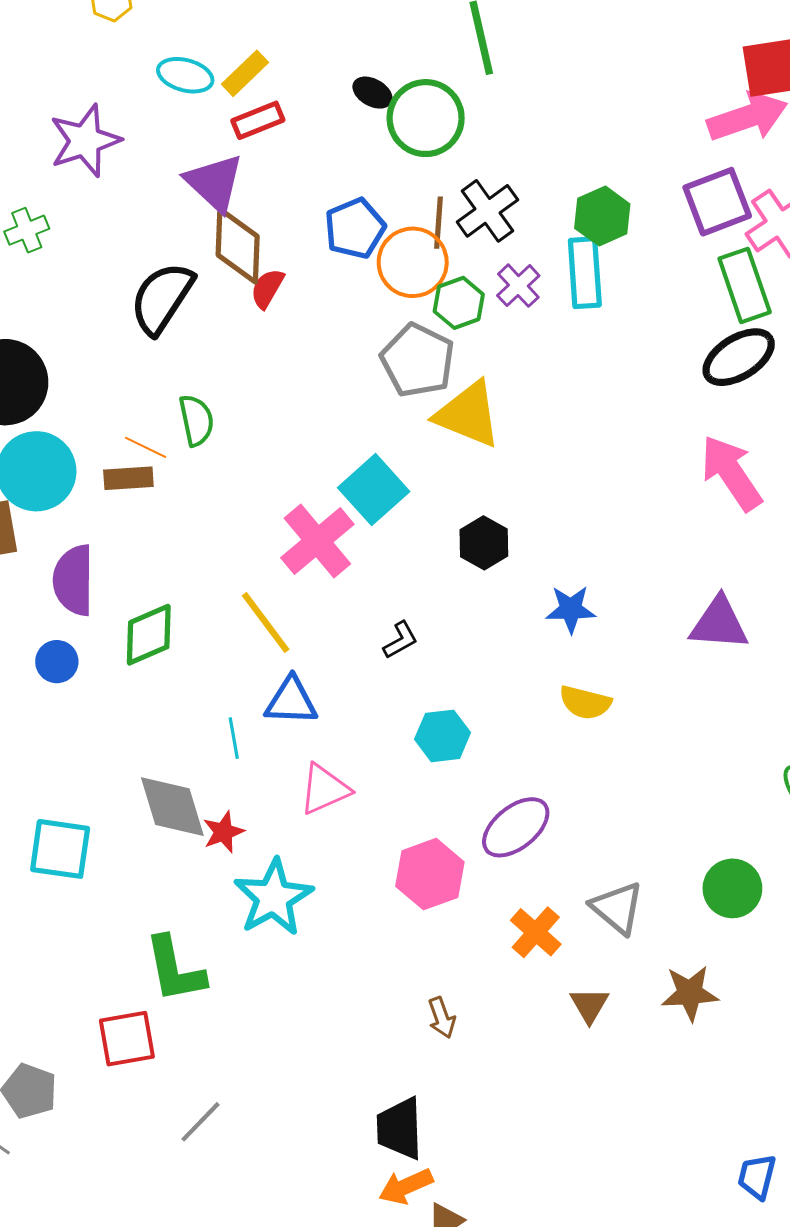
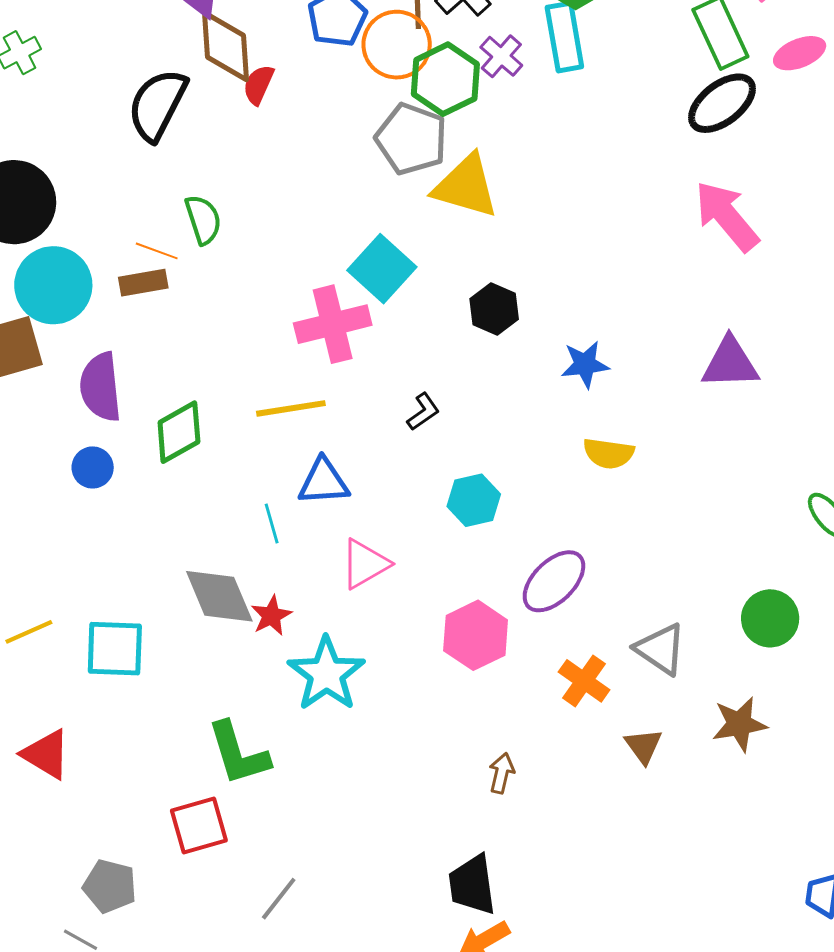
green hexagon: (459, 303) -> (445, 79), size x1.4
pink cross: (317, 541) -> (333, 324), turned 32
yellow line: (266, 623) -> (291, 408), turned -56
brown arrow: (442, 1018) -> (502, 773), turned -141

